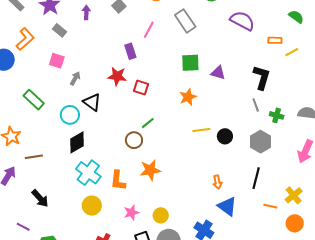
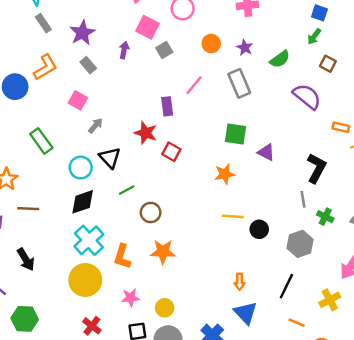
green line: (148, 123) -> (127, 190), moved
yellow cross: (294, 195) -> (330, 300), moved
yellow circle: (92, 206) -> (85, 280), size x1.4

